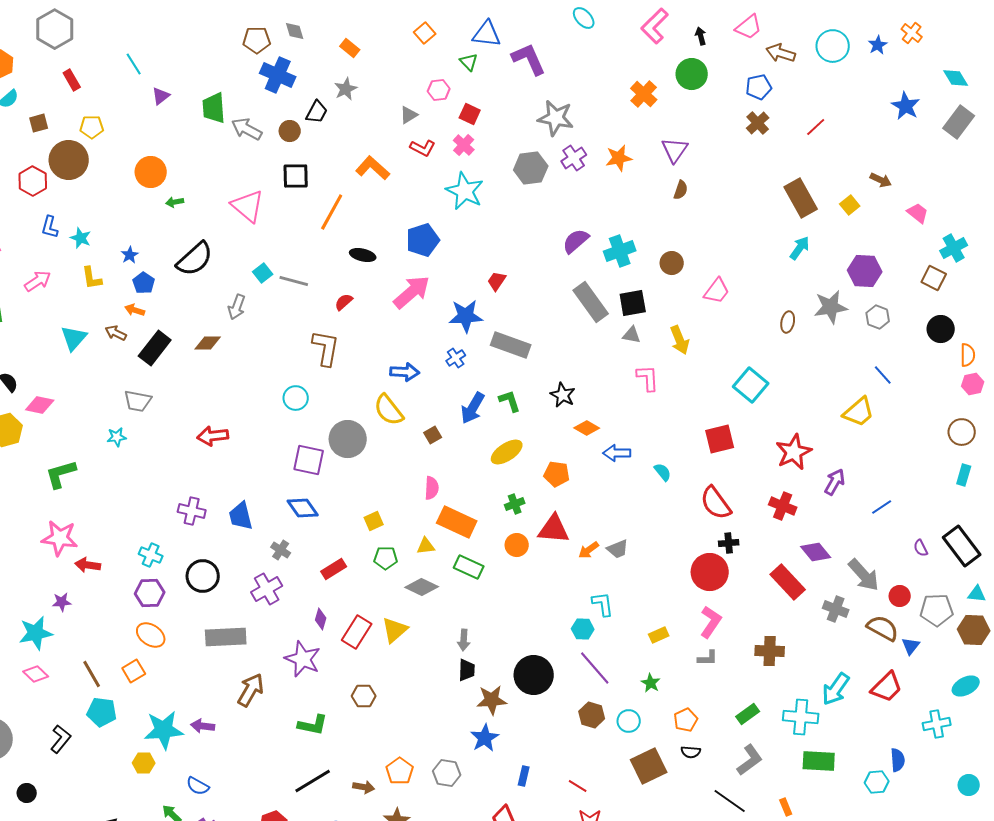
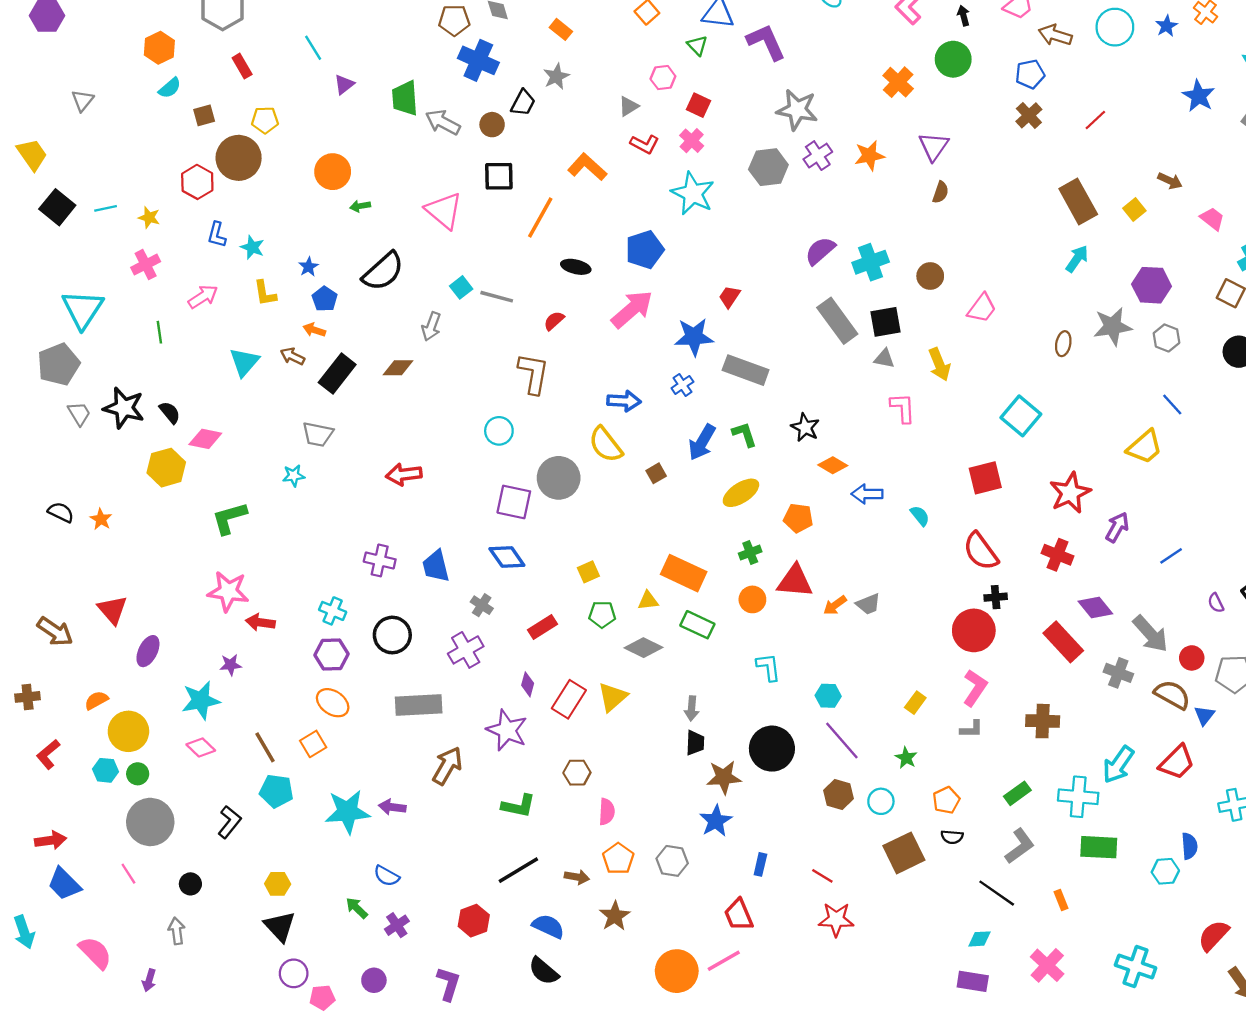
pink semicircle: (432, 488) -> (607, 812), moved
cyan L-shape: (603, 604) -> (768, 667), moved
yellow rectangle: (659, 635) -> (915, 703), turned -30
yellow hexagon: (144, 763) -> (278, 884), moved

